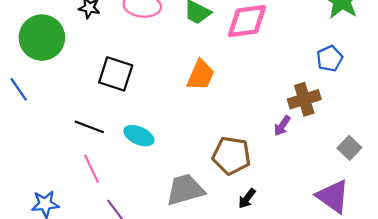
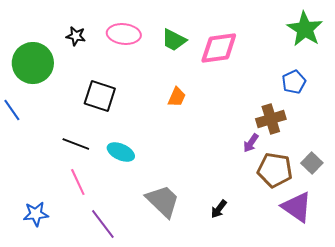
orange trapezoid: (201, 75) -> (177, 97), size x0.7
brown pentagon: (231, 155) -> (275, 170), moved
gray trapezoid: (185, 190) -> (163, 201), turned 60

